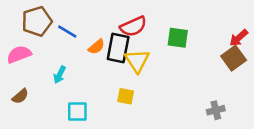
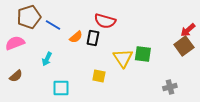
red semicircle: (133, 26) -> (105, 21), turned 40
green square: (178, 38) -> (143, 54), moved
black rectangle: (118, 48) -> (93, 38), size x0.7
yellow triangle: (137, 61) -> (123, 58), moved

